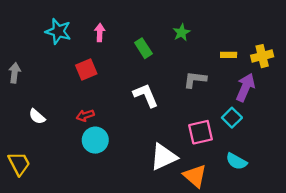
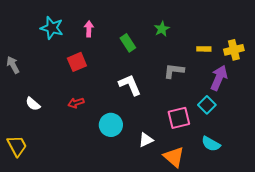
gray arrow: (15, 73) -> (13, 65), turned -36
cyan circle: (95, 140) -> (111, 125), moved
white triangle: (164, 157) -> (146, 140), size x0.6

